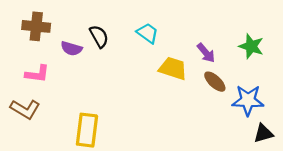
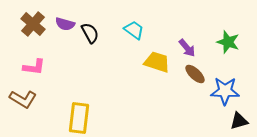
brown cross: (36, 26) -> (33, 24), turned 35
purple semicircle: (71, 48) -> (65, 24), moved

